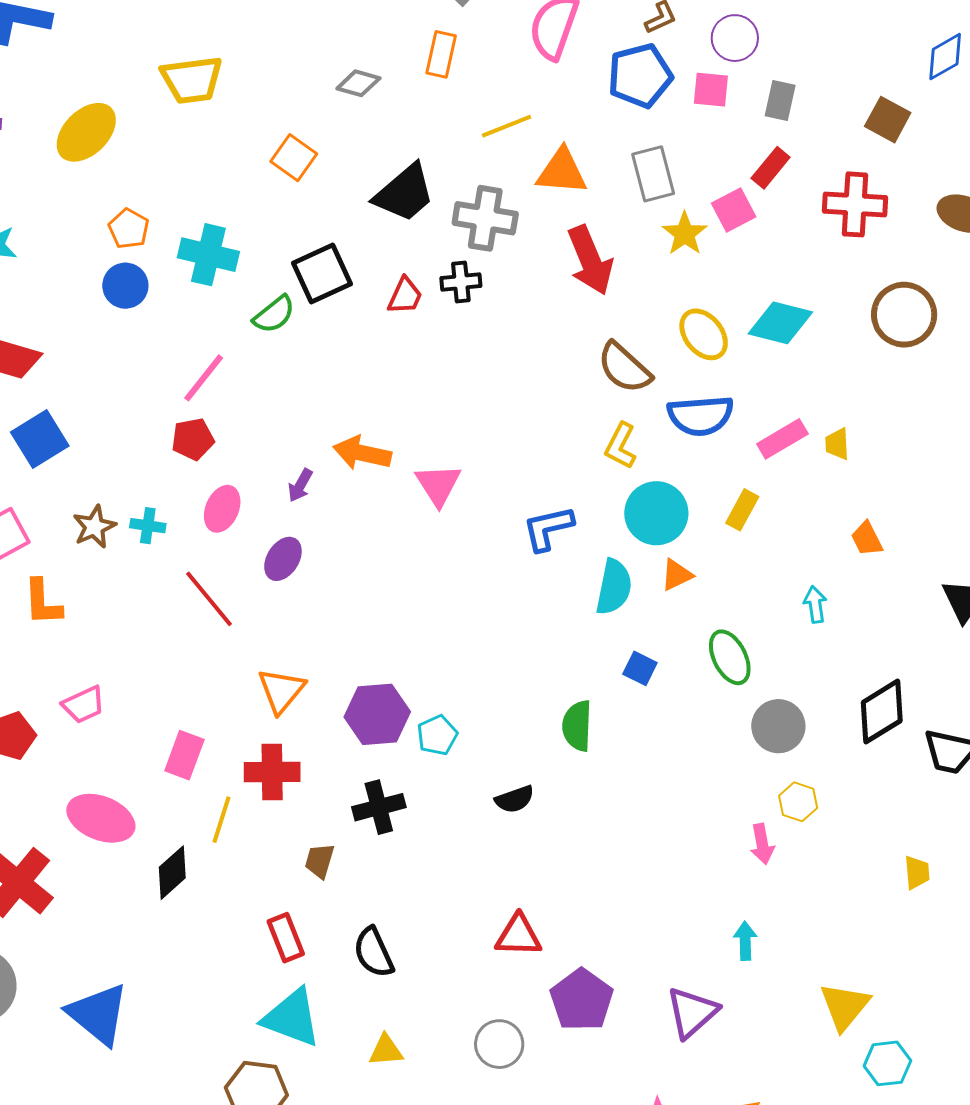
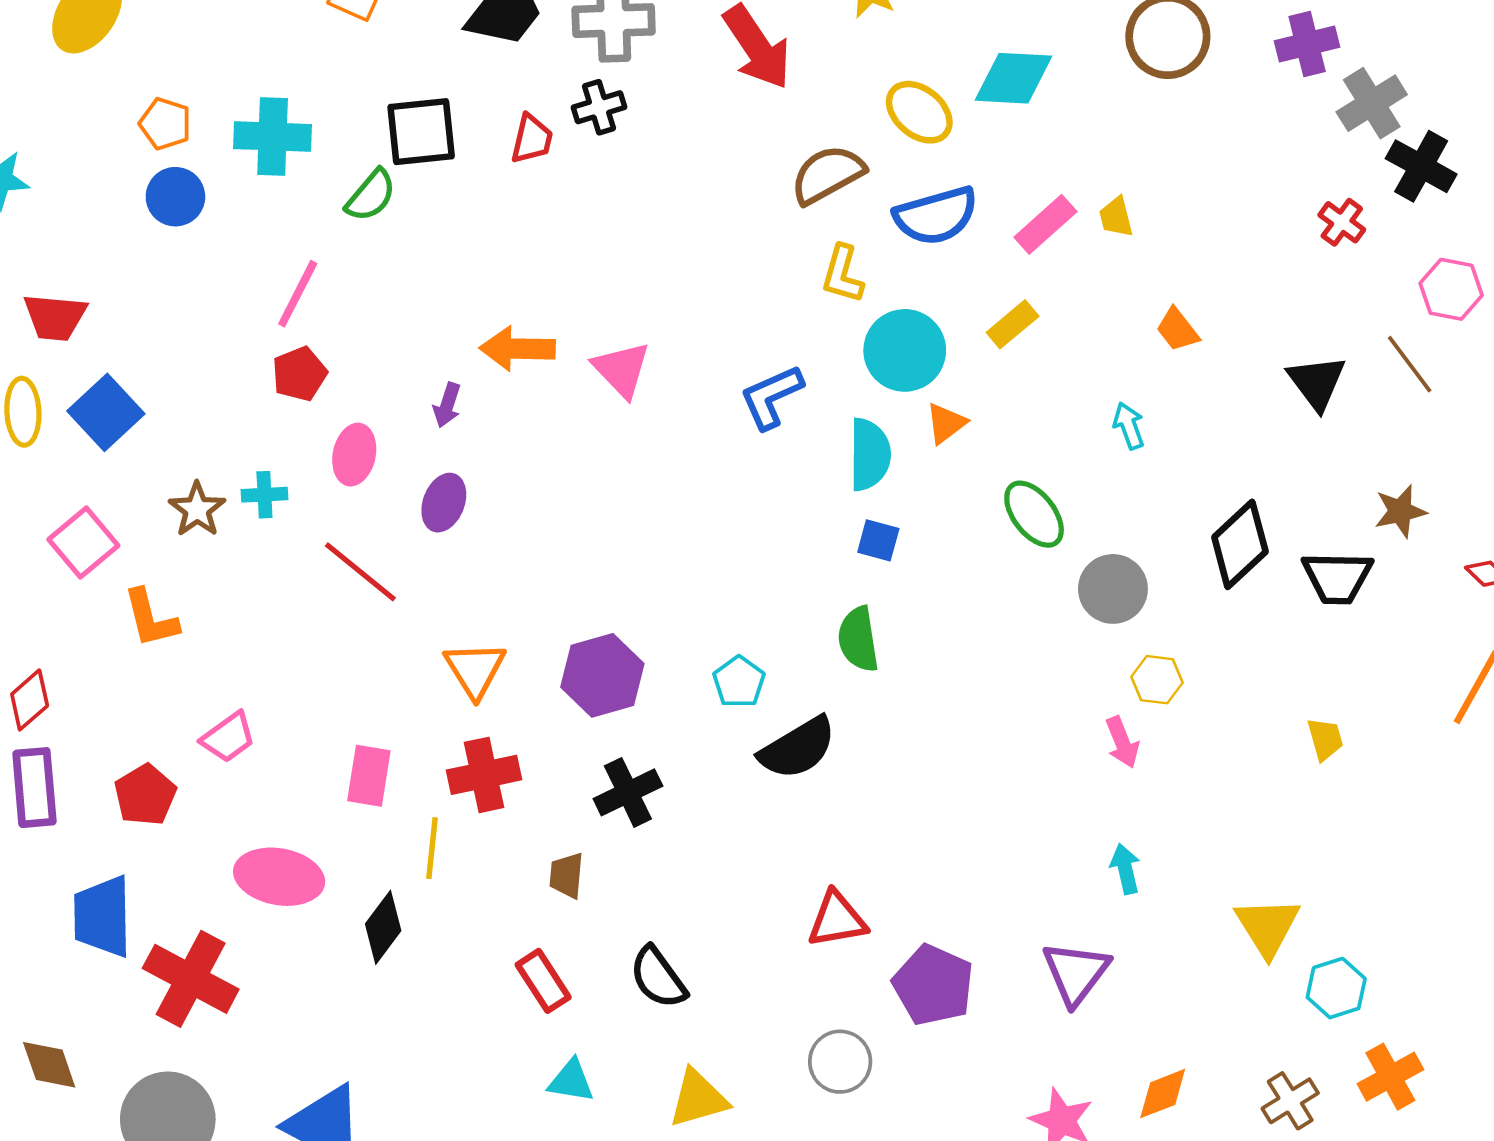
black square: (322, 273) -> (421, 132), turned 30
brown semicircle: (624, 368) -> (827, 174), turned 120
yellow rectangle: (742, 510) -> (1013, 324), turned 33
blue square: (640, 668) -> (878, 540), moved
cyan pentagon: (437, 735) -> (739, 682), moved
black semicircle: (515, 799) -> (798, 748), size x1.6
cyan triangle: (292, 1018) -> (571, 1081), size x0.6
yellow triangle: (386, 1050) -> (698, 1098), size x1.4

